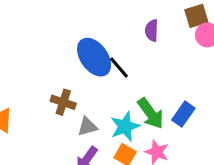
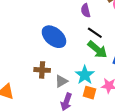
black line: (119, 67) -> (95, 33), moved
green arrow: (151, 113) -> (97, 50), moved

